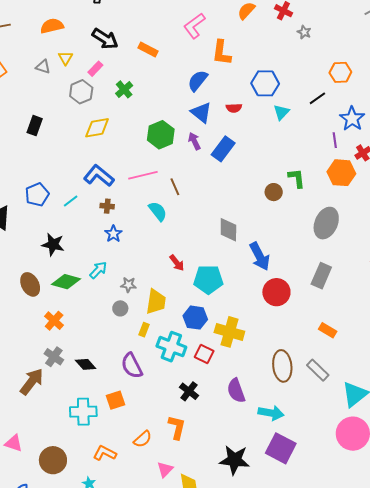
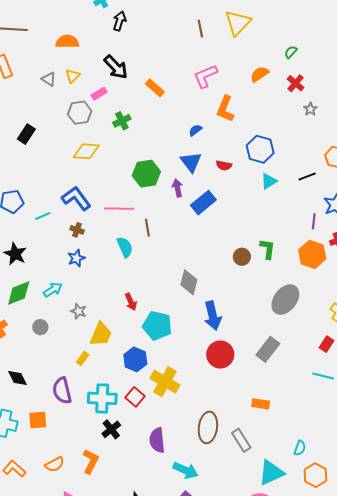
blue semicircle: (198, 81) -> (195, 130), size x0.6
green diamond: (66, 282) -> (19, 293), turned -52
gray circle: (120, 308) -> (40, 327), moved
orange rectangle: (328, 330) -> (261, 404), turned -36
cyan cross: (171, 347) -> (102, 398), moved, turned -32

